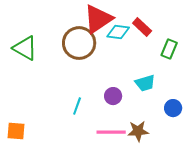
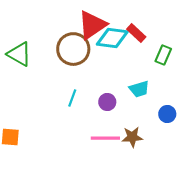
cyan diamond: (118, 32) -> (112, 38), size x1.4
cyan line: (77, 106) -> (72, 98), moved

